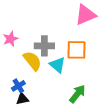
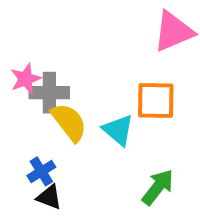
gray cross: (44, 46) -> (49, 93), moved
black triangle: (22, 99) -> (49, 197), turned 32

